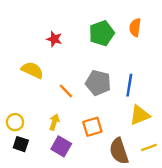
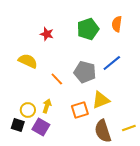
blue line: (129, 85) -> (112, 63), moved, turned 42
yellow triangle: (140, 115) -> (101, 100), moved
yellow circle: (15, 122) -> (28, 110), moved
purple square: (61, 146) -> (41, 127), moved

